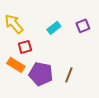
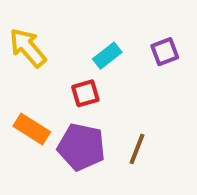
red square: (25, 47) -> (85, 93), moved

